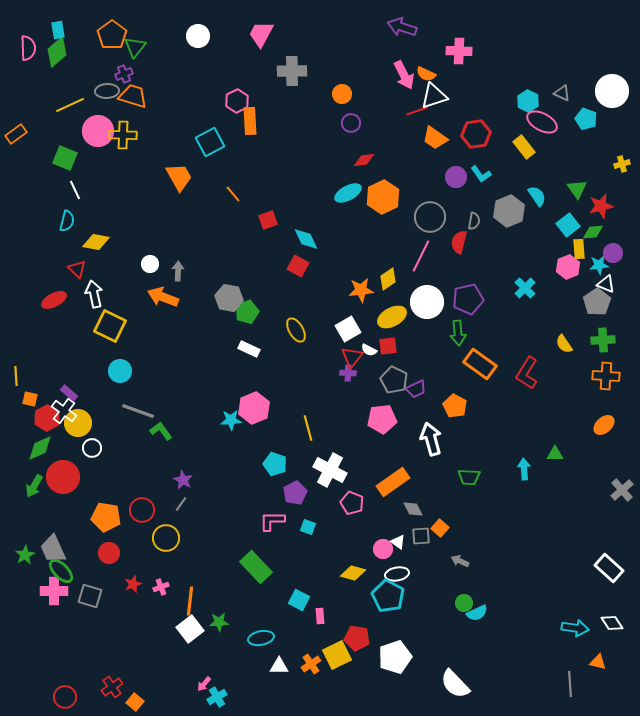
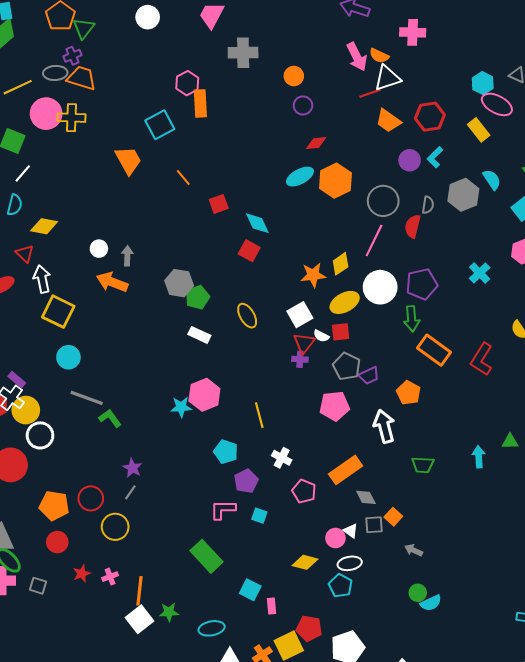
cyan L-shape: (481, 174) -> (435, 157), turned 80
white line: (75, 190) -> (23, 173), turned 66
white circle: (92, 448) -> (40, 435), size x1.4
white cross: (330, 470) -> (282, 458), size x0.6
gray square: (90, 596) -> (38, 586), size x0.7
cyan pentagon: (388, 596) -> (341, 586), size x0.7

